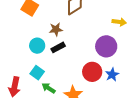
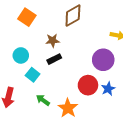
cyan circle: (37, 46) -> (21, 55), moved
cyan square: (37, 73) -> (33, 75), moved

